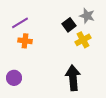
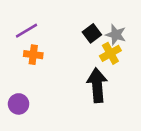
gray star: (87, 16) -> (116, 35), moved
black arrow: (73, 78) -> (97, 85), moved

